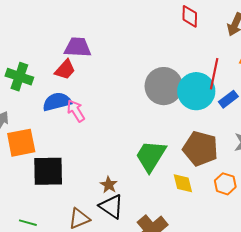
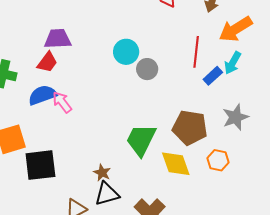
gray circle: (164, 86) -> (147, 69), size x0.6
cyan circle: (196, 91) -> (126, 52), moved, size x0.7
yellow diamond: (183, 183) -> (176, 164), size x1.4
black triangle: (111, 206) -> (107, 194), turned -44

